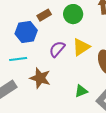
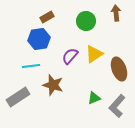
brown rectangle: (44, 15) -> (47, 17), moved

